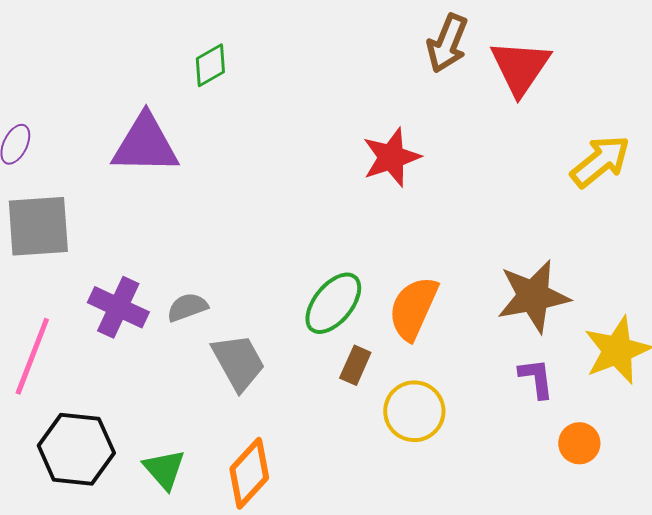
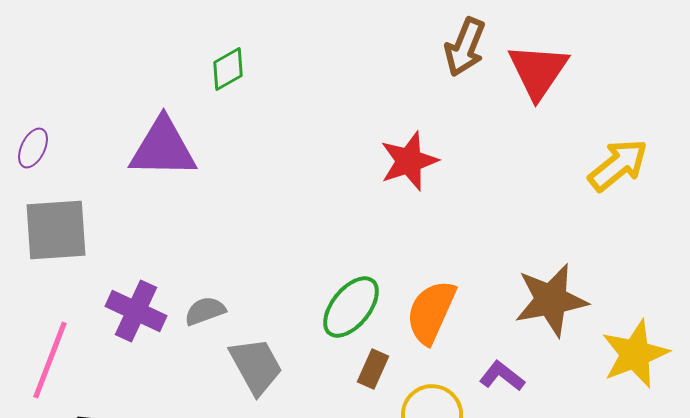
purple L-shape: (536, 378) -> (502, 376), moved, turned -45

